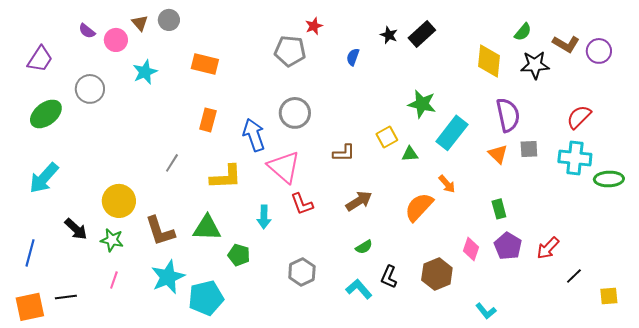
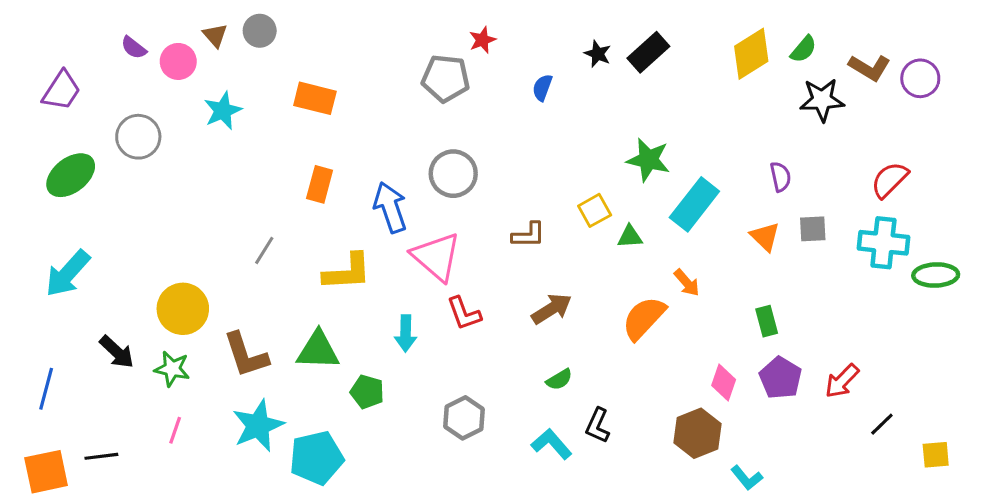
yellow diamond: (489, 61) -> (751, 54), moved, turned 52
purple semicircle: (508, 115) -> (780, 177), size x0.6
brown hexagon: (437, 274) -> (698, 433), moved

